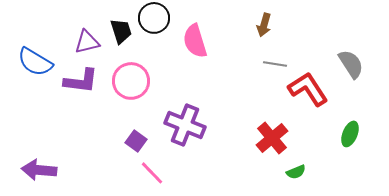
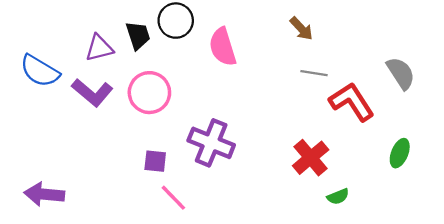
brown arrow: (264, 25) -> (301, 29), turned -60
purple L-shape: (81, 81) -> (92, 93), turned 33
purple square: (136, 141) -> (155, 161), turned -30

